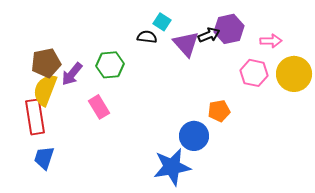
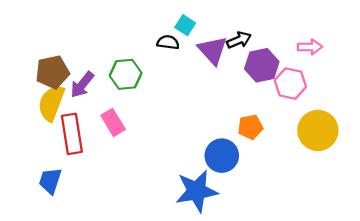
purple hexagon: (229, 29) -> (262, 65), moved
yellow circle: (294, 74) -> (318, 130), moved
red rectangle: (35, 117) -> (72, 134), moved

